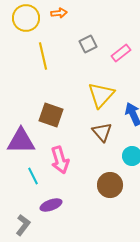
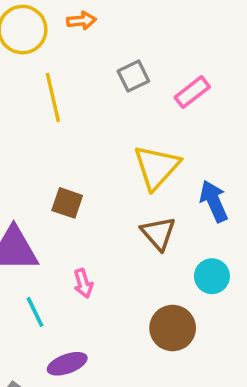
brown square: (51, 115) -> (67, 203), size x0.7
pink arrow: (60, 160) -> (83, 283), size x0.6

